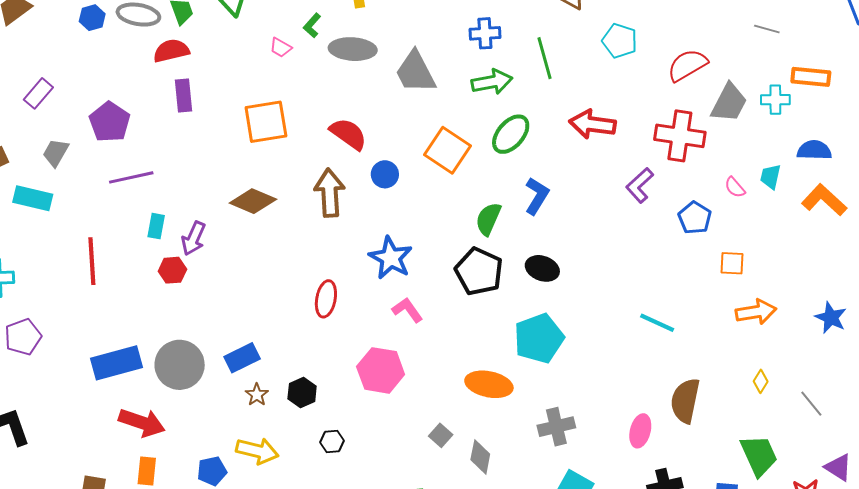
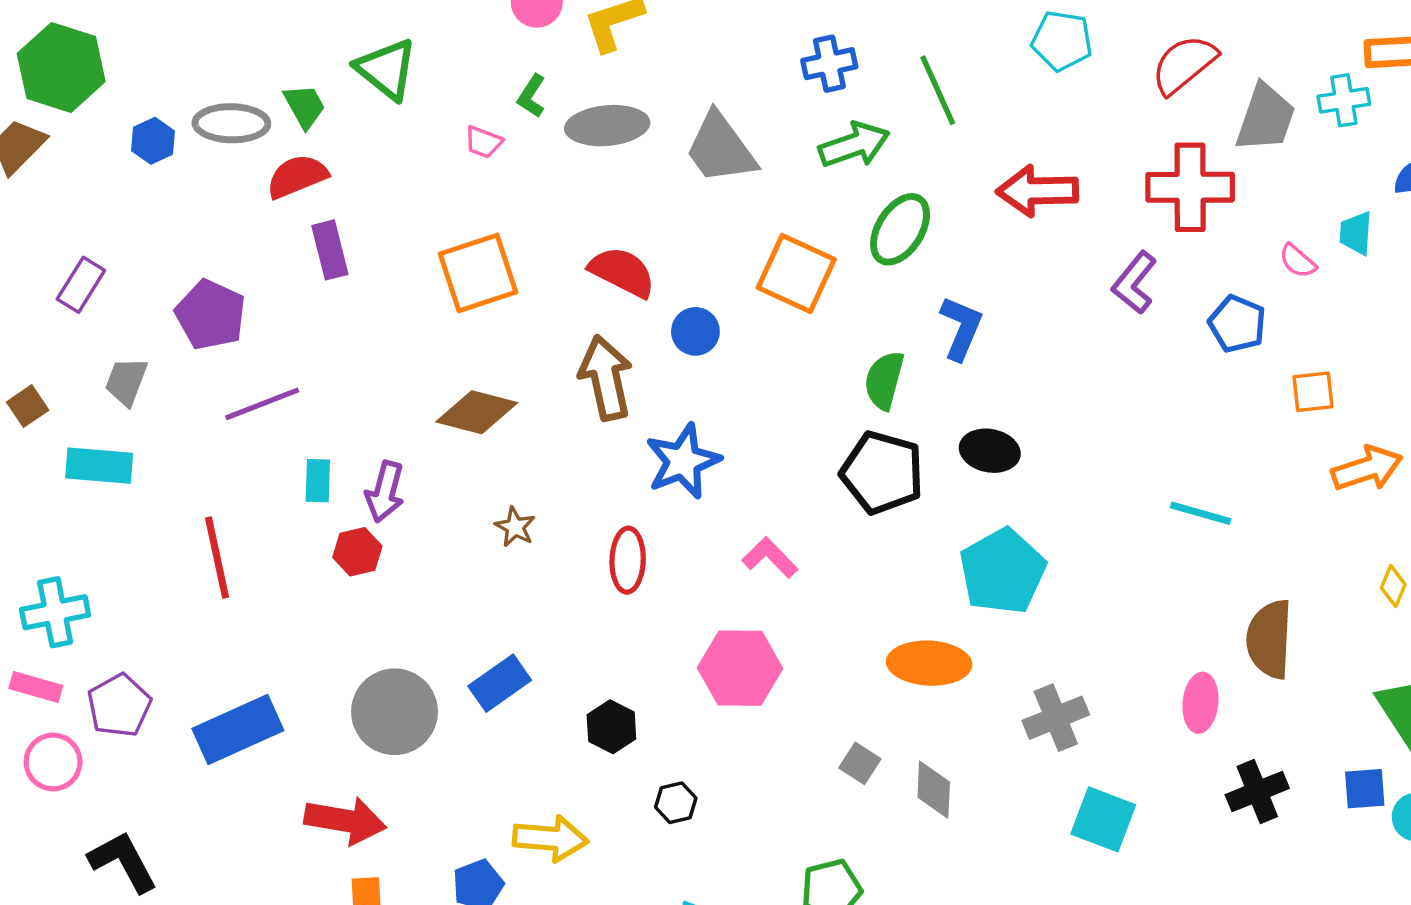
blue star: (391, 258) -> (683, 461), moved, turned 30
blue rectangle: (117, 363) -> (238, 729), moved
brown star: (257, 395) -> (515, 527), moved

